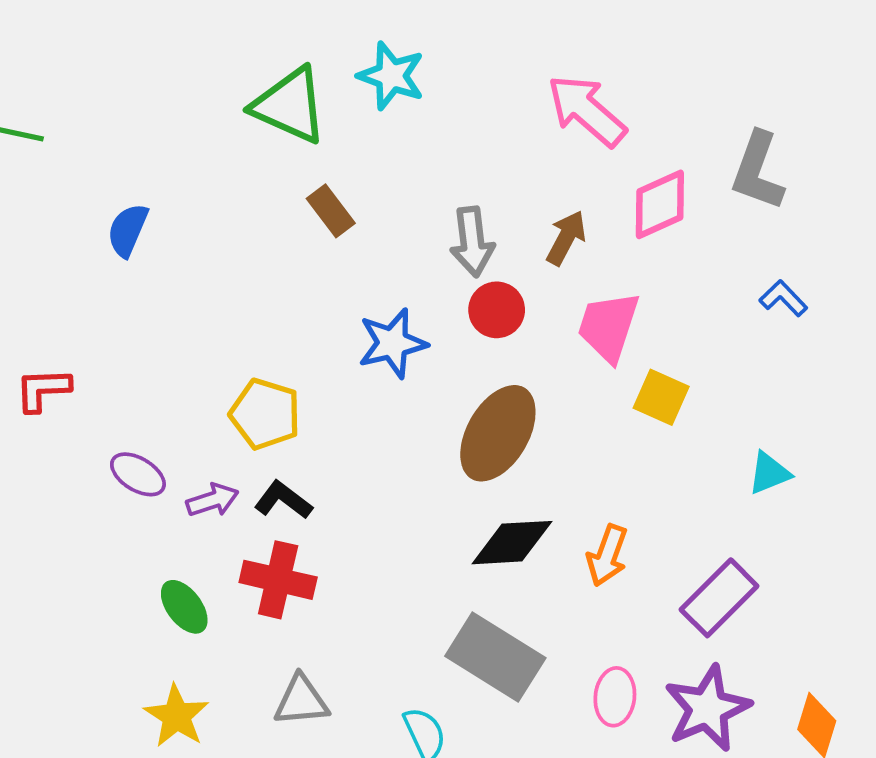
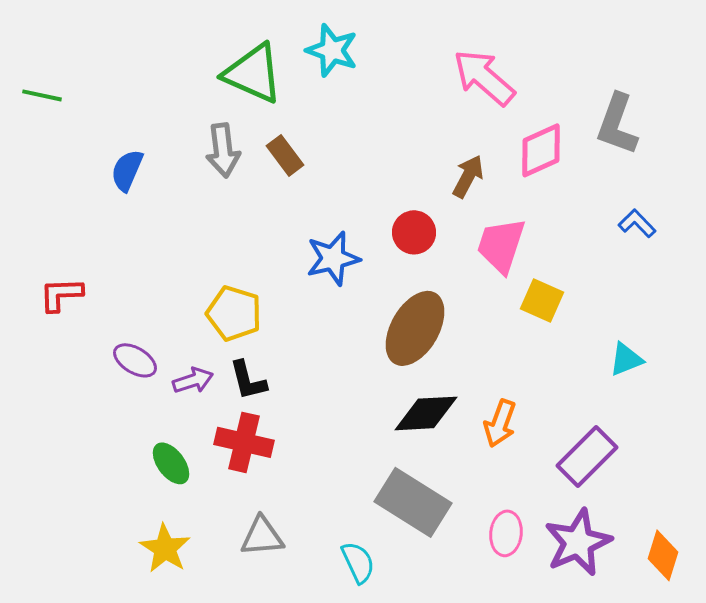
gray arrow: (472, 242) -> (223, 150), moved
black L-shape: (283, 500) -> (248, 380), turned -141

